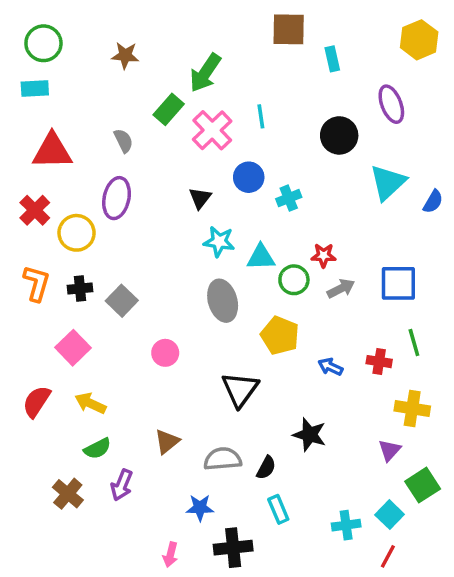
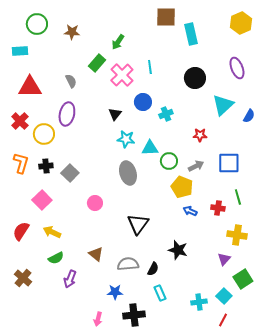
green circle: (43, 43) -> (37, 24), moved
cyan rectangle: (332, 59) -> (191, 34), size x1.5
green arrow: (205, 73) -> (118, 42), size x0.7
purple ellipse: (391, 104) -> (237, 68), moved
red star: (323, 255) -> (200, 135), moved
yellow pentagon: (280, 335) -> (182, 187), moved
brown triangle: (167, 442) -> (96, 254), turned -42
brown cross: (68, 494) -> (23, 278), moved

